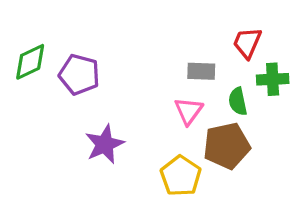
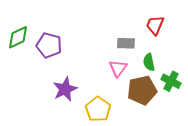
green cross: (273, 79) -> (171, 81), moved, turned 30
yellow pentagon: (181, 176) -> (98, 109), moved

